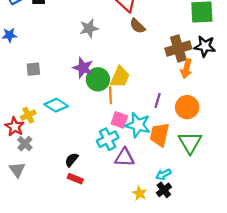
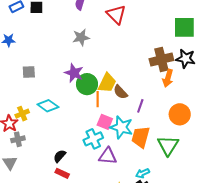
brown semicircle: (137, 26) -> (120, 92), moved
orange circle: (187, 107) -> (180, 114), moved
gray cross: (25, 144) -> (18, 139), turned 32

